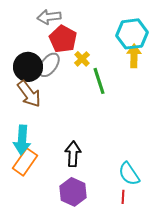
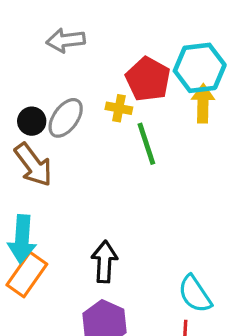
red pentagon: (63, 39) -> (148, 79), moved
yellow cross: (82, 59) -> (119, 108), turned -35
black circle: (28, 67) -> (32, 121), size x0.6

